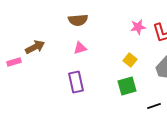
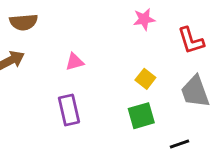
brown semicircle: (78, 20) -> (24, 22), moved
pink star: (138, 27) -> (144, 19), moved

